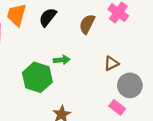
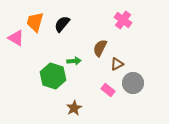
brown semicircle: (87, 24) -> (100, 48), moved
pink rectangle: (117, 107) -> (108, 90), moved

